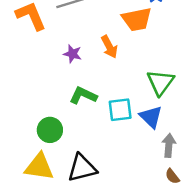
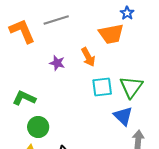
green L-shape: (83, 95) -> (24, 98), moved
cyan square: (120, 110) -> (102, 87), moved

